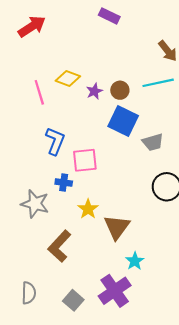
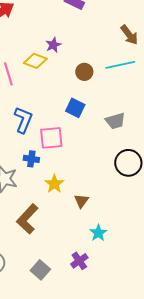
purple star: (94, 91) -> (53, 45), moved
blue square: (123, 121) -> (75, 108), moved, size x0.7
brown triangle: (117, 227) -> (81, 201), size x0.6
purple cross: (115, 291) -> (79, 261), size x0.6

